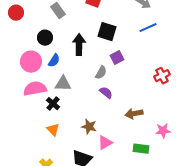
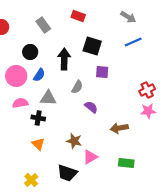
purple square: (117, 58) -> (102, 72), turned 32
gray semicircle: (101, 73) -> (77, 87), moved
pink semicircle: (35, 89) -> (20, 103), size x0.7
black cross: (53, 104) -> (38, 118), turned -32
pink star: (163, 131) -> (148, 111), moved

